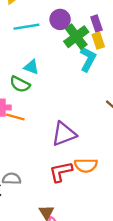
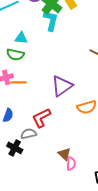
cyan L-shape: (88, 59) -> (51, 21), moved
red L-shape: (61, 172) -> (41, 118), moved

